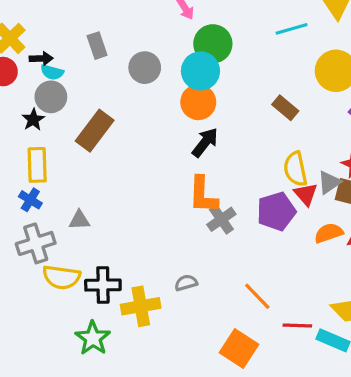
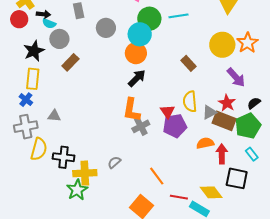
cyan line: (292, 29) -> (178, 16), moved
gray circle: (51, 97) -> (59, 39), moved
black star: (33, 120) -> (34, 51), size x1.5
brown rectangle: (95, 131) -> (70, 62), size x0.7
red triangle: (306, 194) -> (167, 112), moved
yellow semicircle: (61, 277) -> (39, 149), turned -90
gray semicircle: (186, 283) -> (114, 162), turned -32
green star: (93, 338) -> (77, 190), moved

